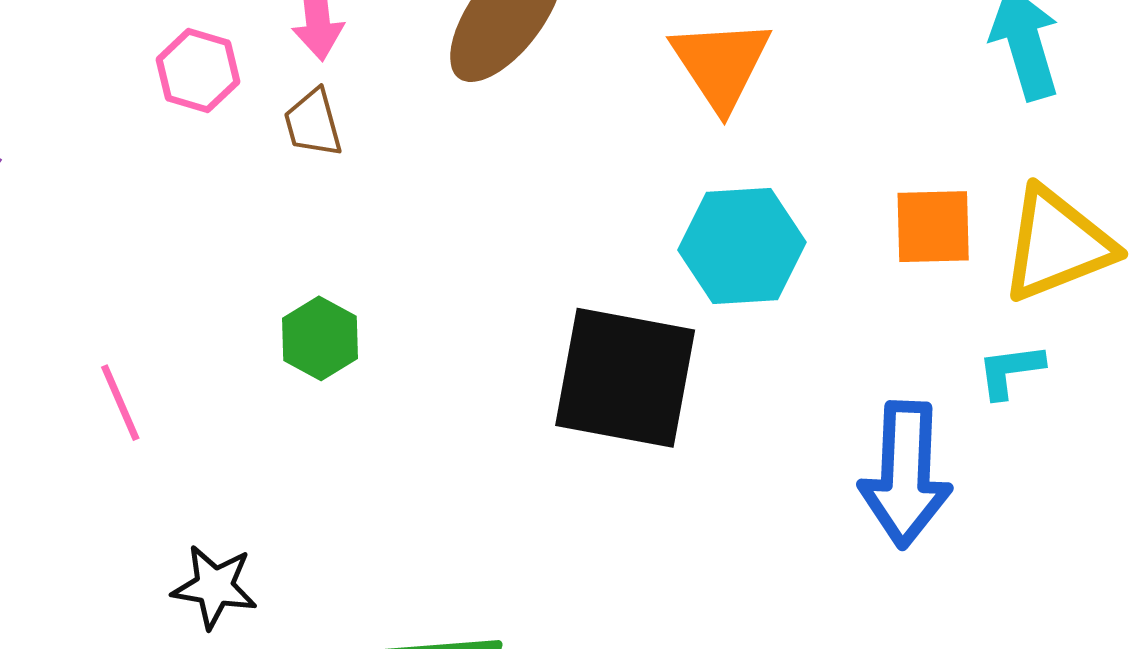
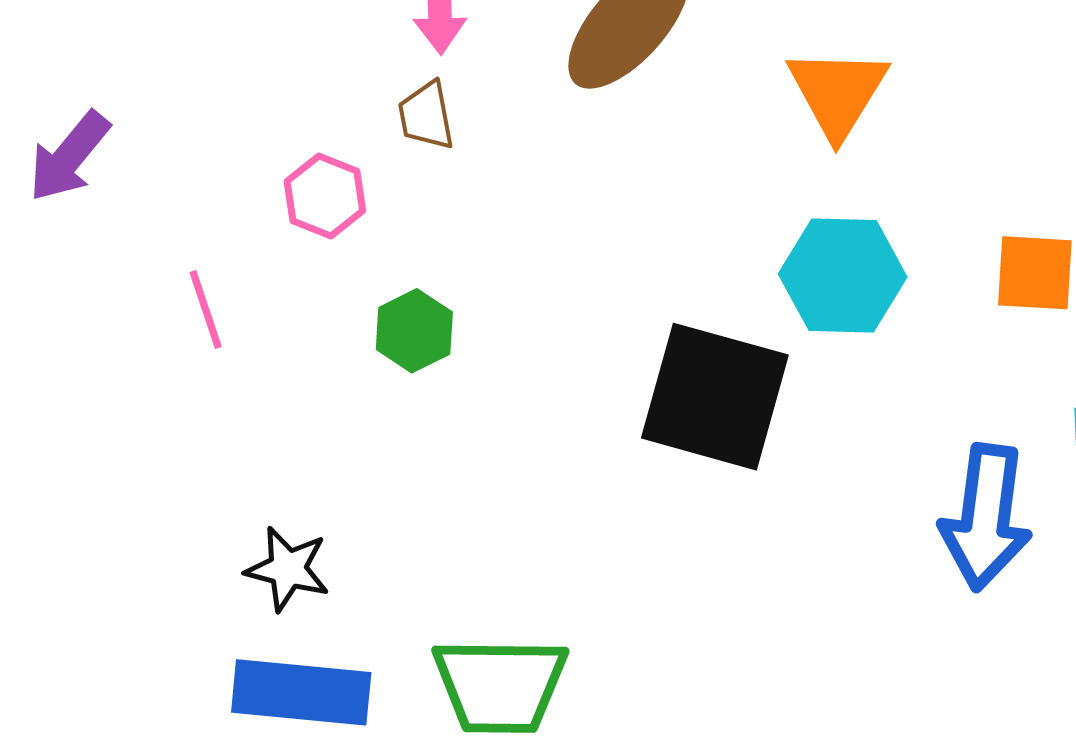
pink hexagon: (198, 71) -> (325, 196), moved
pink line: (120, 403) -> (206, 309), moved

